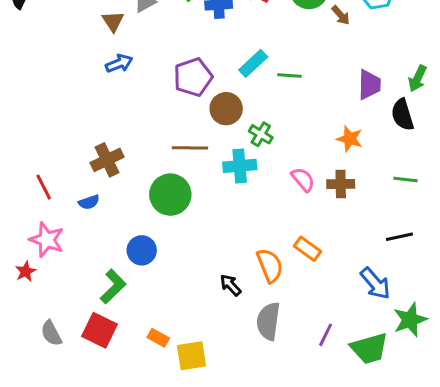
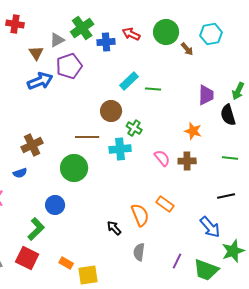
blue arrow: (119, 63) -> (40, 81), size x1.4
purple pentagon: (193, 77) -> (69, 66), moved
gray semicircle: (268, 321) -> (139, 252), size x0.7
green trapezoid: (369, 348) -> (206, 270), turned 36

